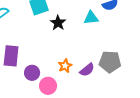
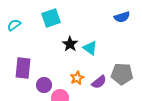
cyan triangle: (91, 18) -> (90, 48), moved, turned 42
black star: (58, 23) -> (70, 44), moved

